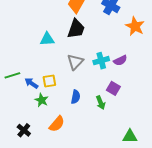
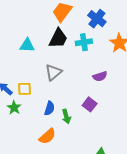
cyan cross: (101, 61) -> (84, 42), moved
green arrow: (101, 103) -> (66, 116), moved
orange semicircle: (57, 124) -> (47, 136), moved

